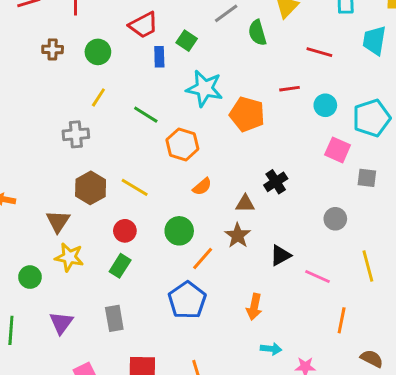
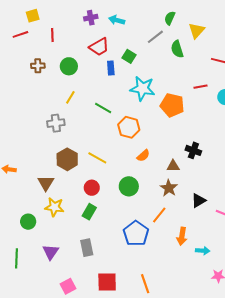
black cross: (276, 182) -> (193, 150), turned -35
orange line: (203, 259) -> (159, 215), moved
cyan arrow: (271, 349) -> (203, 251), moved

